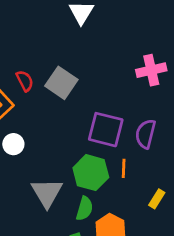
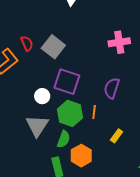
purple square: (106, 130) -> (67, 82), moved
white circle: (13, 144) -> (42, 96), moved

